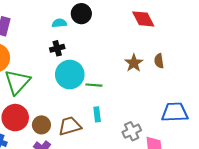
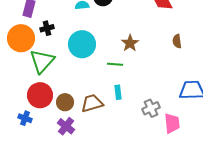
black cross: (57, 48) -> (47, 28), moved
brown star: (134, 63) -> (130, 43), moved
cyan circle: (70, 75) -> (82, 44), moved

